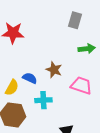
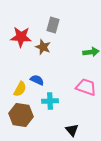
gray rectangle: (75, 20) -> (53, 25), moved
brown star: (54, 70) -> (43, 47), moved

